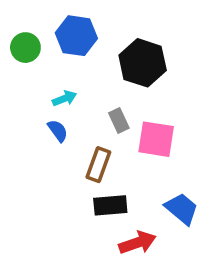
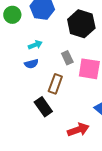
blue semicircle: (58, 131) -> (31, 64), turned 112
black rectangle: (110, 205) -> (43, 107), moved, turned 60

